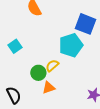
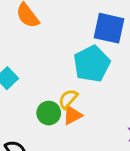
orange triangle: (49, 88) -> (72, 115), moved

